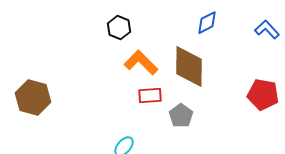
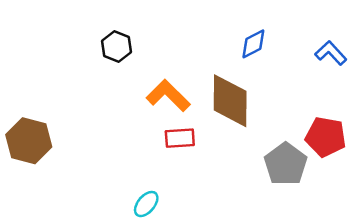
black hexagon: (119, 28) -> (117, 46), moved
gray pentagon: (181, 116) -> (286, 164), moved, size x1.4

